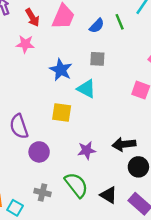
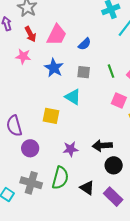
green line: (120, 22) -> (111, 71), moved
blue star: (61, 70) -> (54, 68), moved
green semicircle: (76, 185) -> (60, 178), turned 50
gray cross: (42, 193) -> (31, 183), size x1.5

